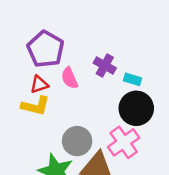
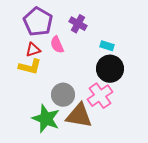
purple cross: (105, 65) -> (78, 24), moved

